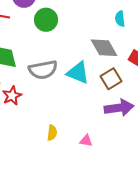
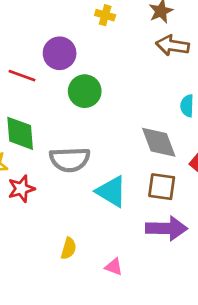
cyan triangle: (78, 73) -> (111, 191), moved
brown square: (111, 79) -> (162, 187), turned 30

